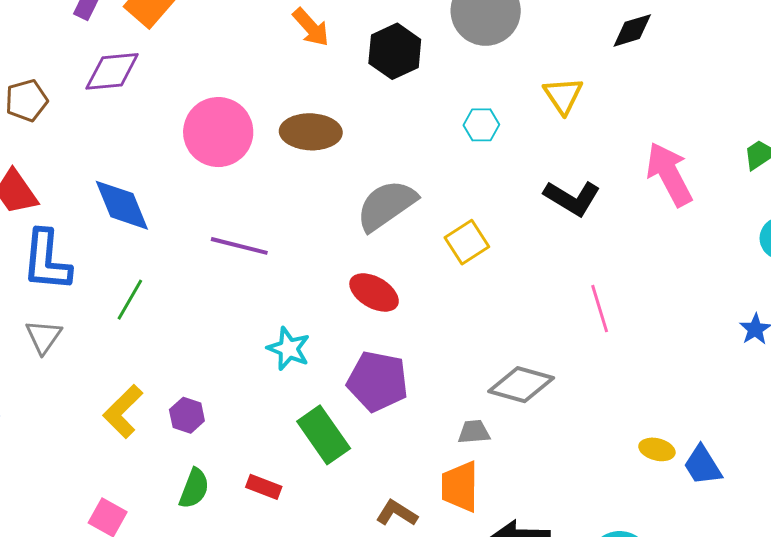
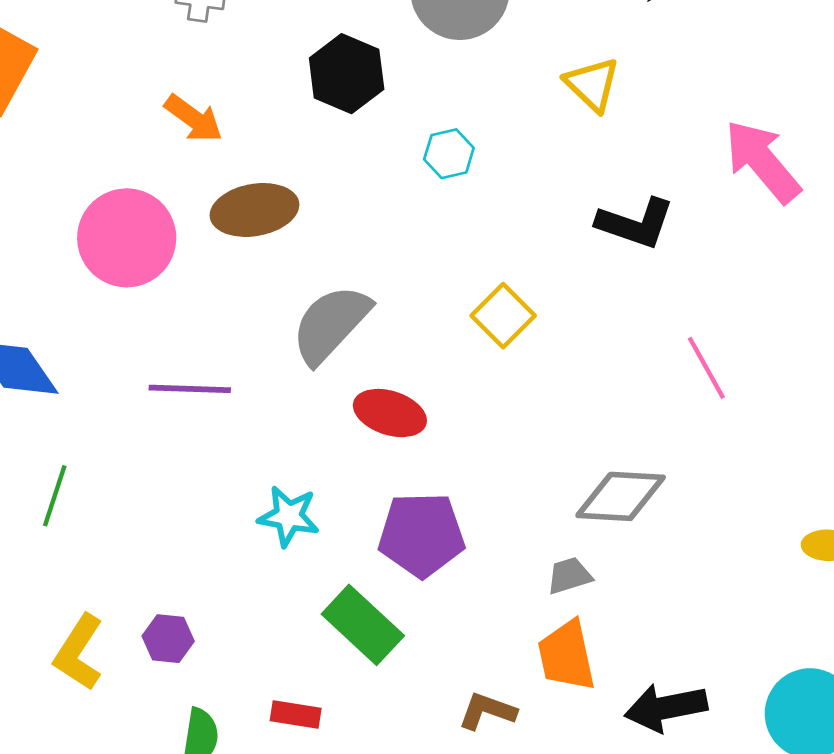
orange arrow: (311, 27) -> (194, 118), moved
cyan hexagon: (481, 125) -> (449, 154), moved
gray semicircle: (386, 205) -> (331, 324), moved

